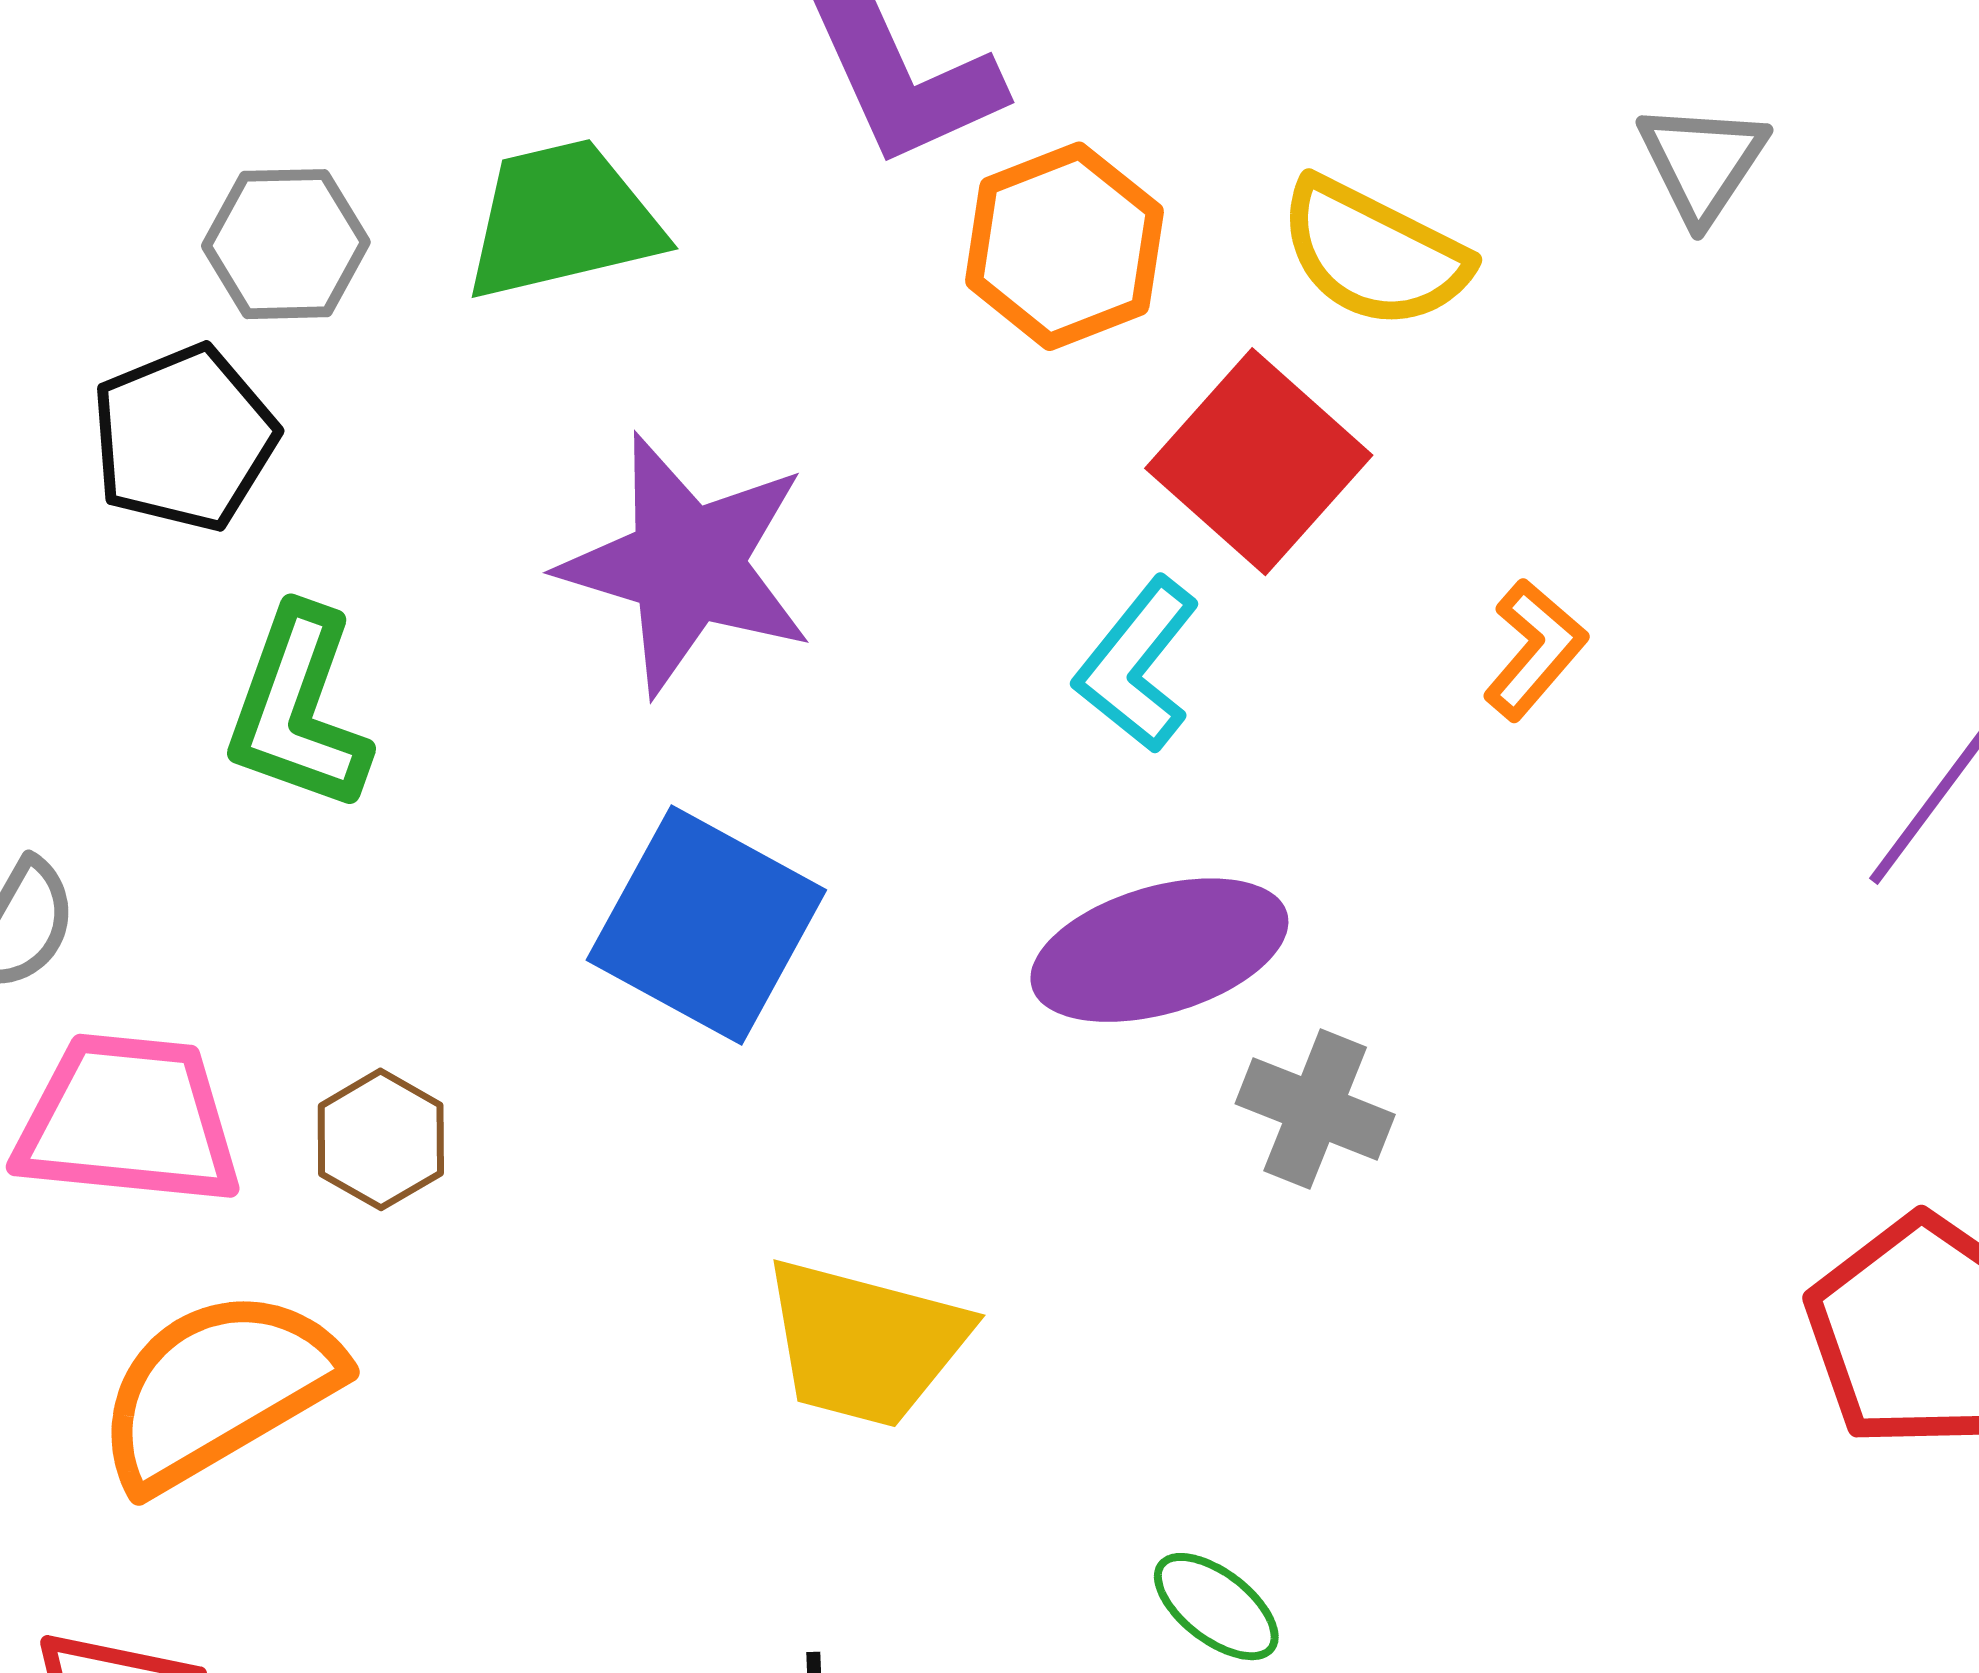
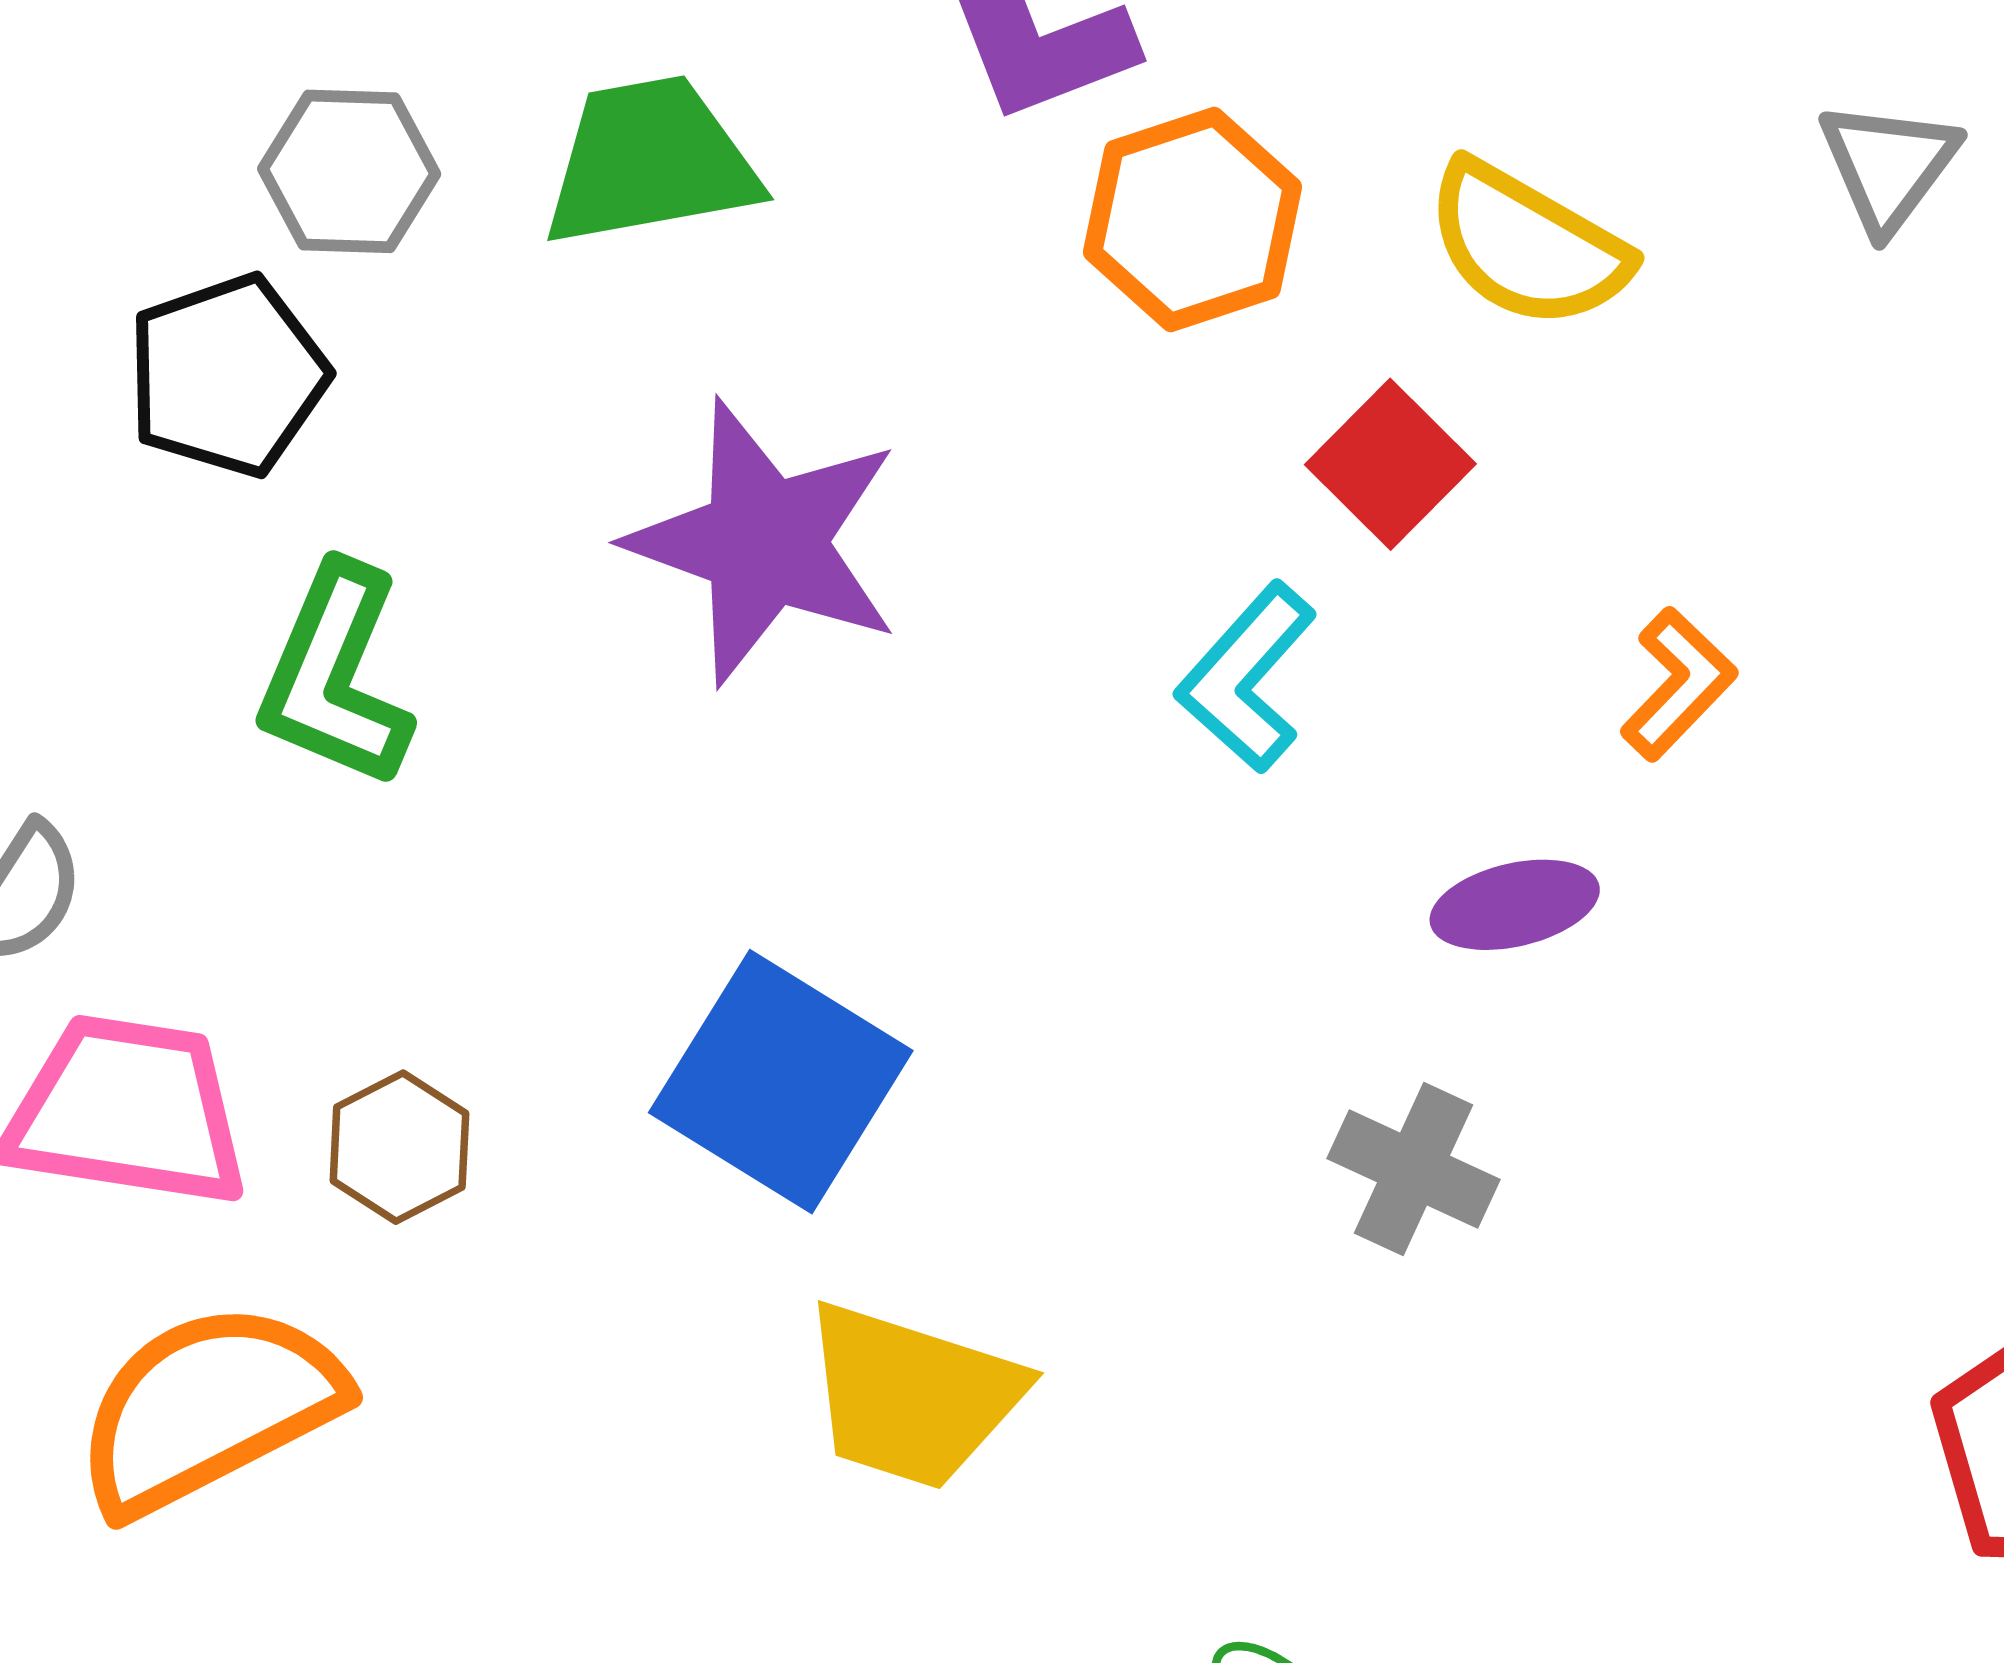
red square: (1259, 462) -> (1390, 464), size x0.7
blue square: (706, 925) -> (781, 1082), moved
purple ellipse: (1159, 950) -> (1515, 905), moved, size x0.6

